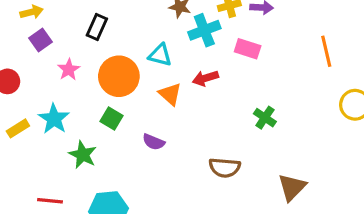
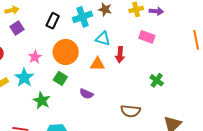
cyan cross: (204, 30) -> (82, 17), moved
cyan triangle: (160, 55) -> (103, 39), moved
pink star: (69, 70) -> (35, 57), moved
red arrow: (205, 78) -> (120, 55), turned -70
orange triangle: (170, 94) -> (97, 64), turned -42

